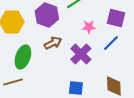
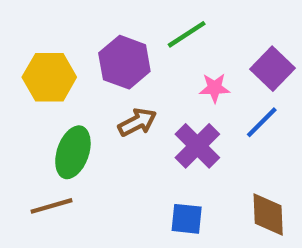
purple square: (116, 18) -> (272, 69), turned 30

